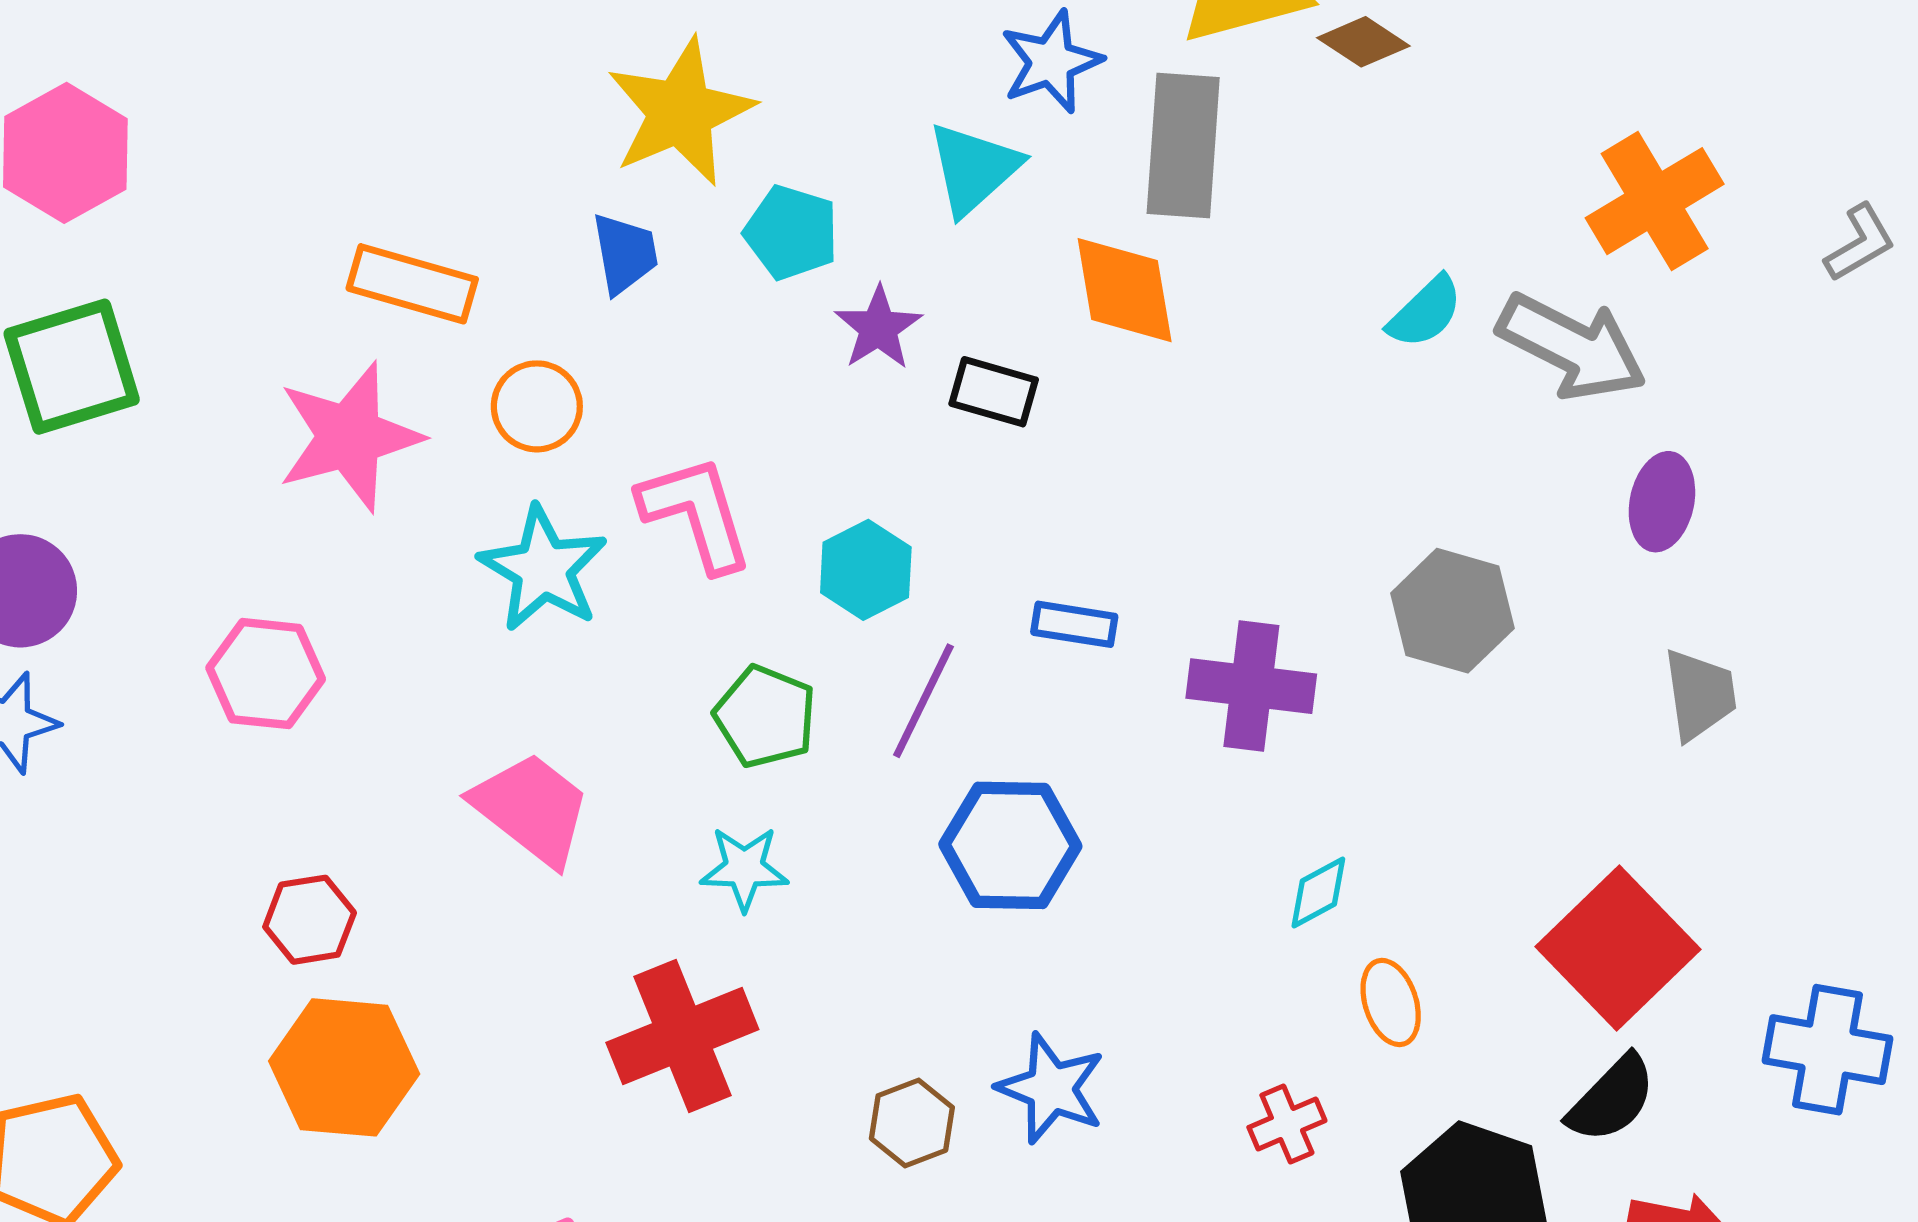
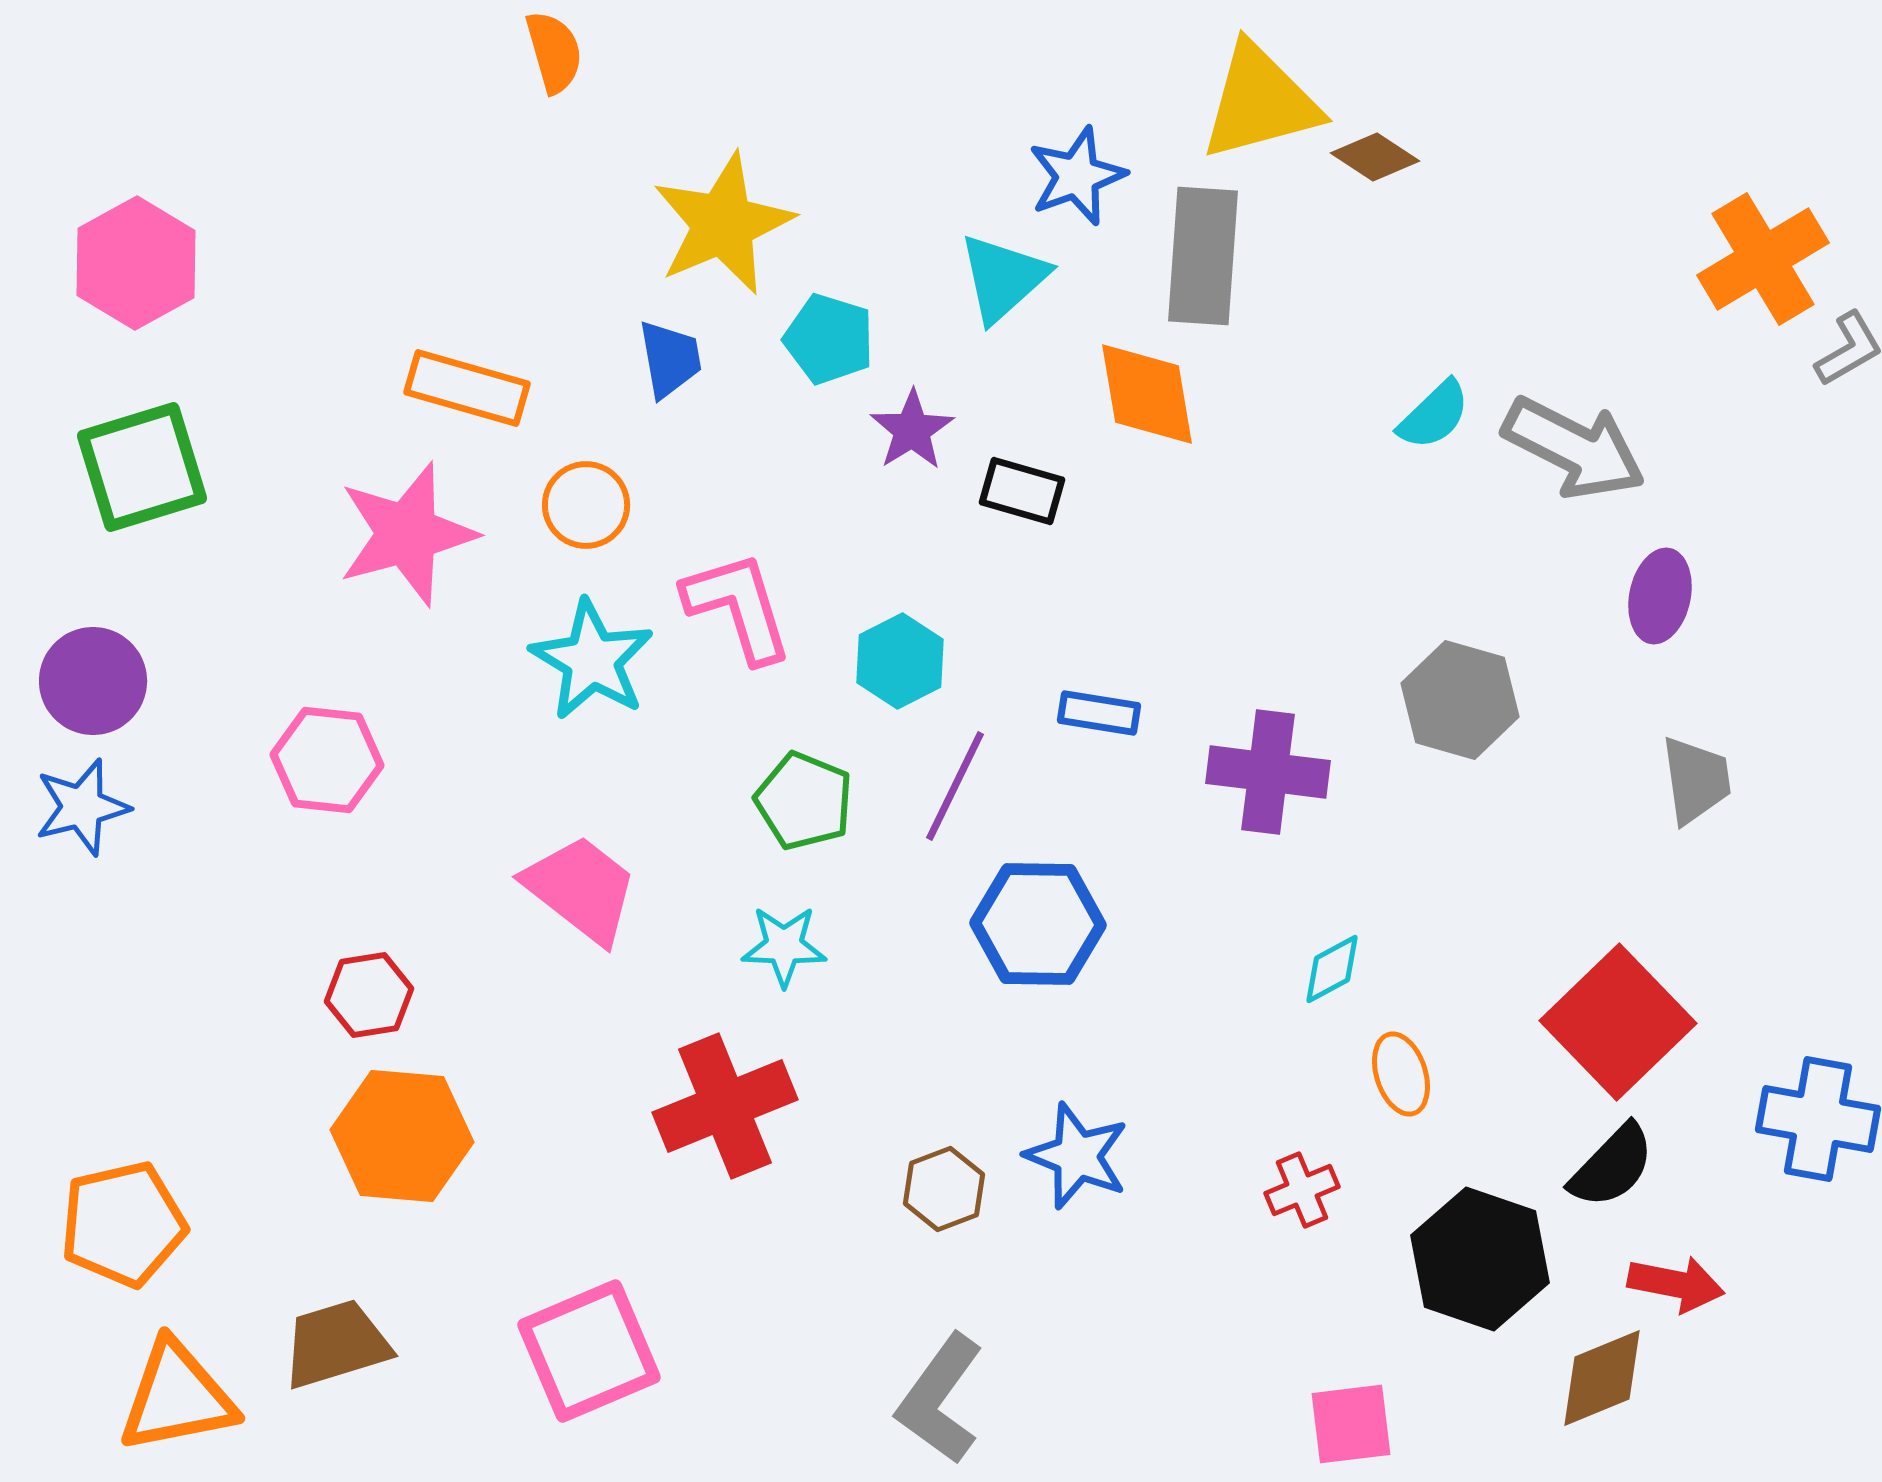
orange cross: (1655, 201) -> (1763, 259), moved

